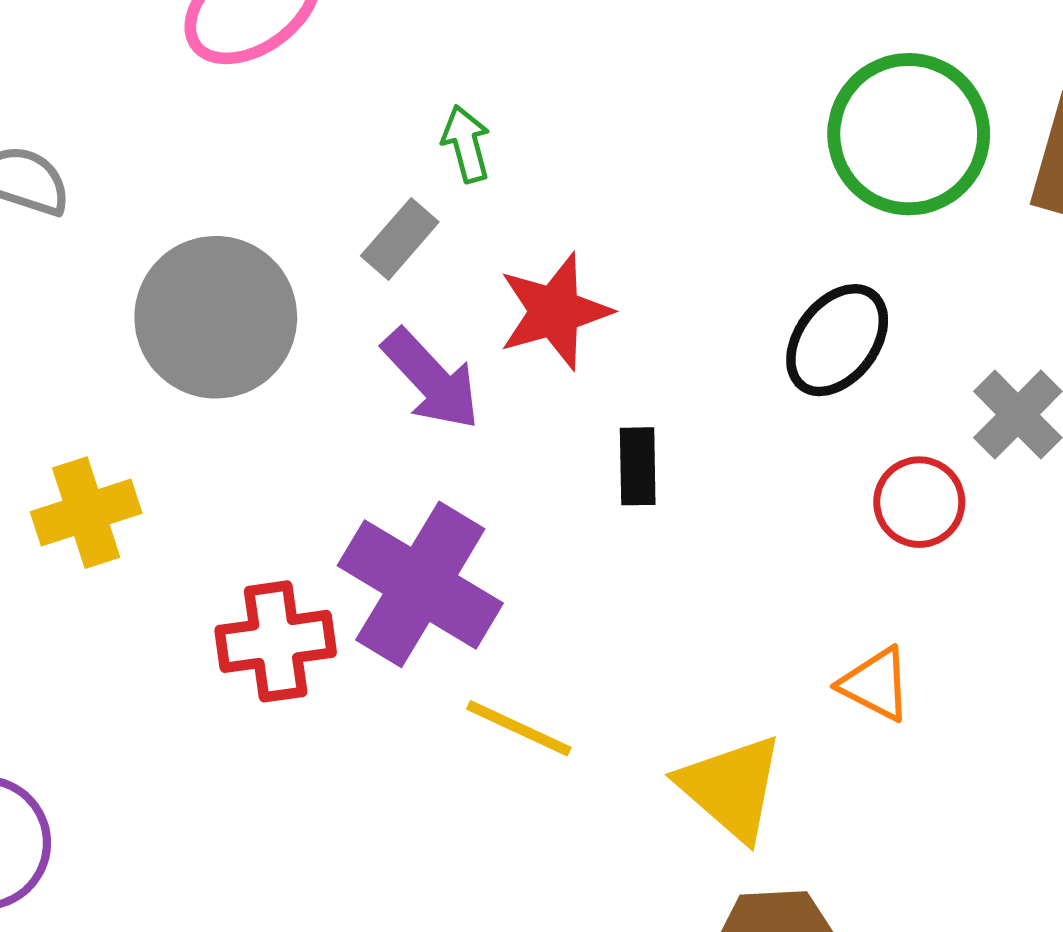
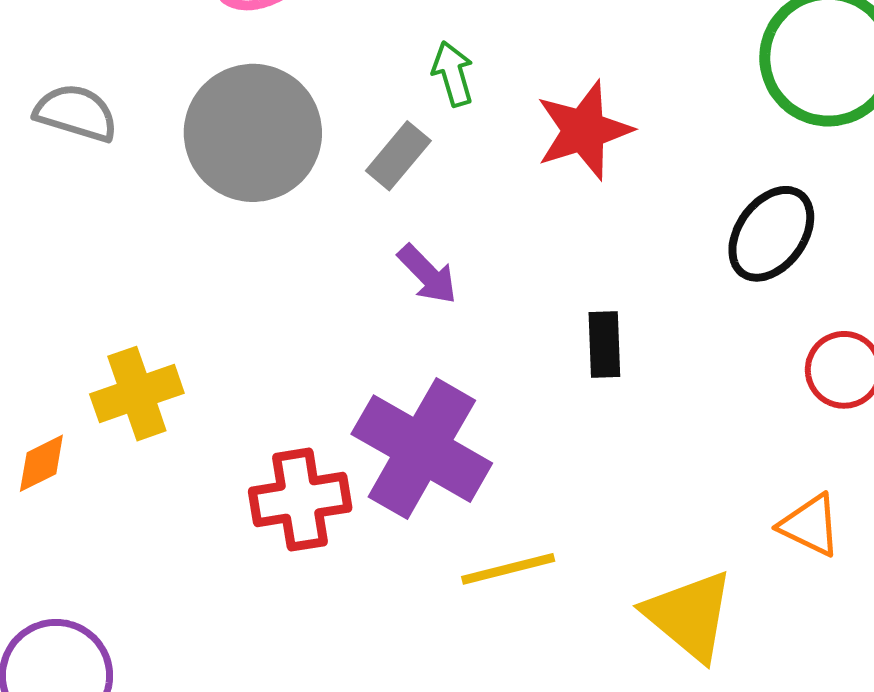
red star: (555, 311) -> (584, 130), moved
gray circle: (216, 317) -> (253, 133), moved
purple arrow: (431, 379) -> (427, 274), size x0.7
yellow line: (519, 728) -> (508, 569), turned -38

